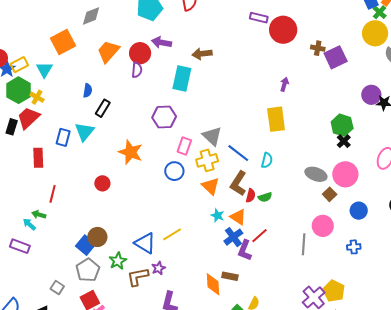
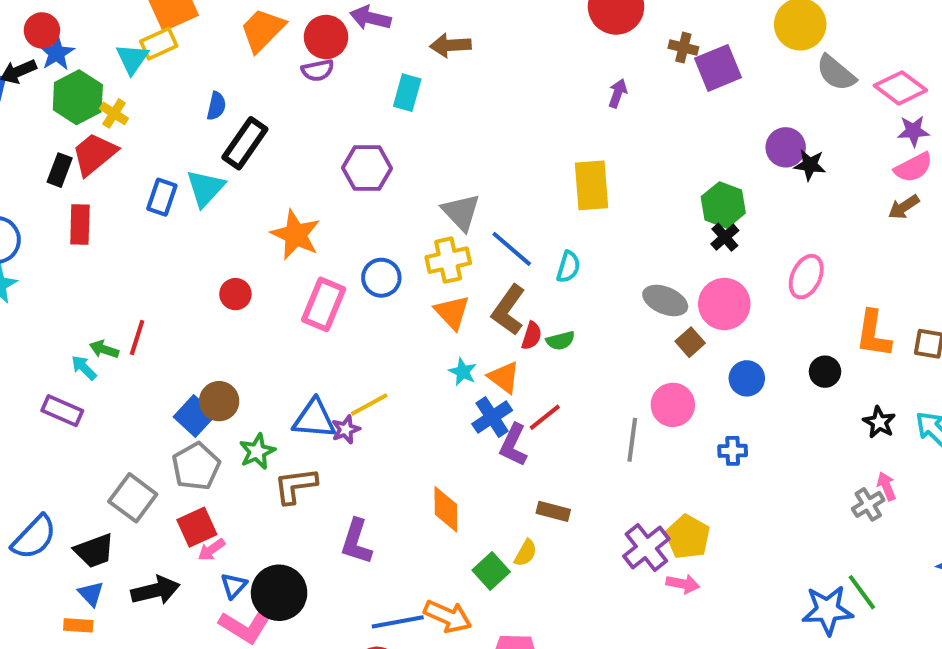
yellow rectangle: (19, 65) -> (159, 44), moved
purple semicircle: (137, 70) -> (318, 70), turned 70
cyan rectangle: (182, 78) -> (407, 93), size x0.7
purple arrow: (284, 84) -> (618, 93), moved
black rectangle: (103, 108) -> (245, 143), size x1.4
pink rectangle: (184, 146) -> (324, 304), moved, size x1.4
red rectangle: (38, 158) -> (80, 224), moved
red line: (53, 194) -> (137, 337), moved
blue triangle: (145, 243) -> (314, 419), turned -30
purple star: (159, 268) -> (346, 429), moved
brown rectangle: (230, 276) -> (553, 511), moved
gray square: (57, 287) -> (133, 498), size x1.6

